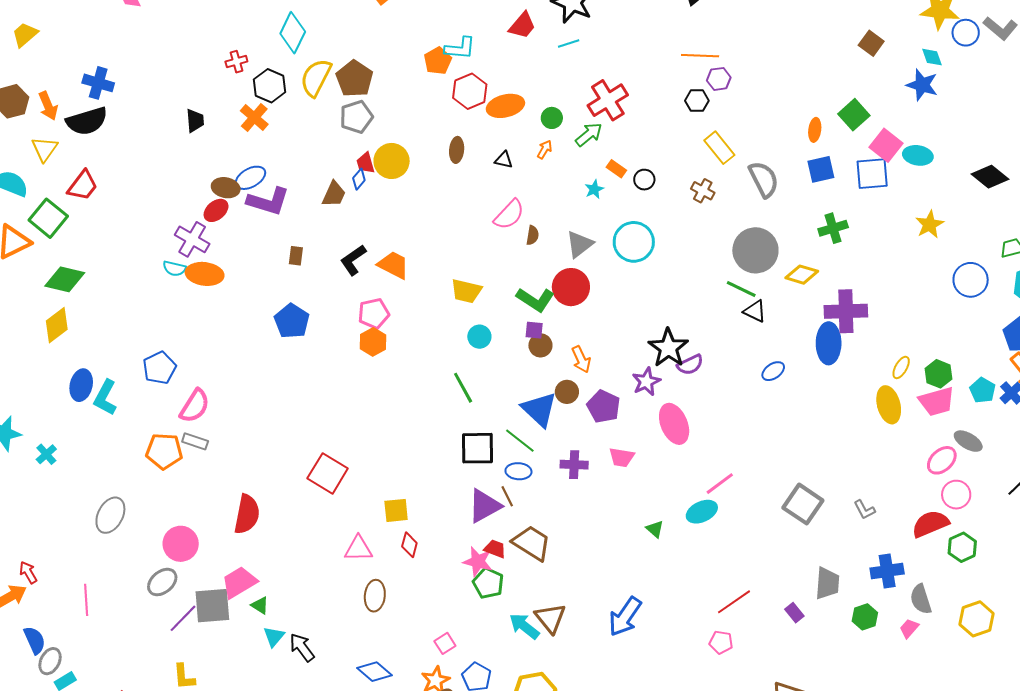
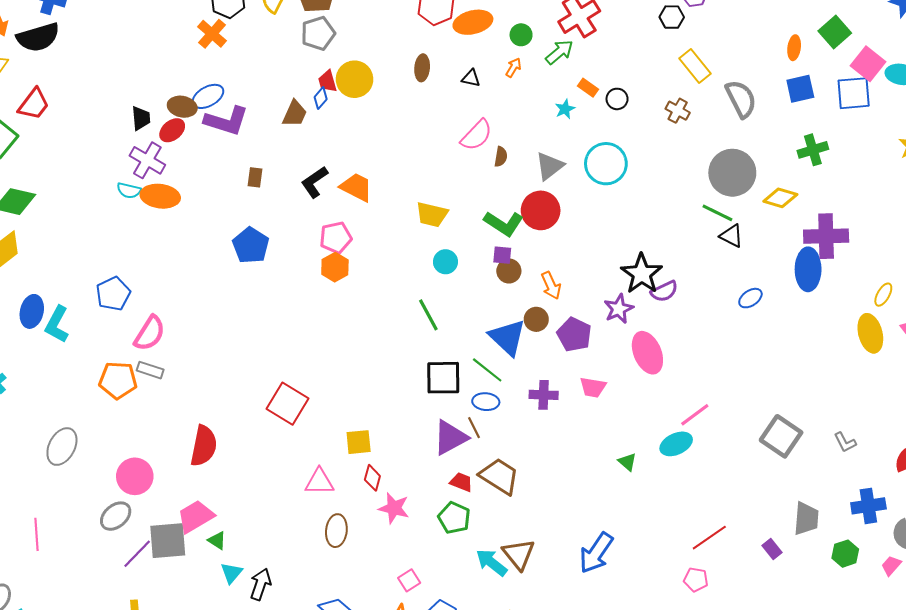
black trapezoid: (195, 121) -> (141, 118), moved
pink star: (478, 562) -> (394, 508), moved
black arrow: (302, 647) -> (261, 584), turned 56

